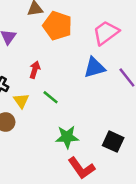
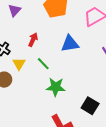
blue triangle: (95, 68) -> (70, 44), moved
green star: (67, 137) -> (56, 87), moved

